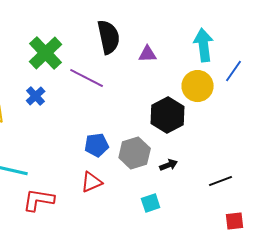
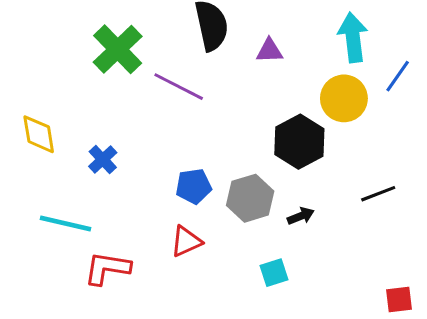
blue cross: (36, 96) -> (103, 159), moved
black line: (221, 181) -> (378, 194), moved

